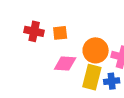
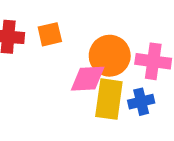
pink diamond: (65, 64) -> (88, 79), moved

